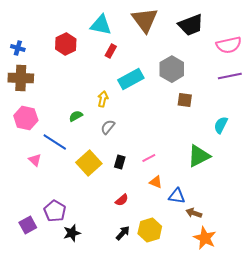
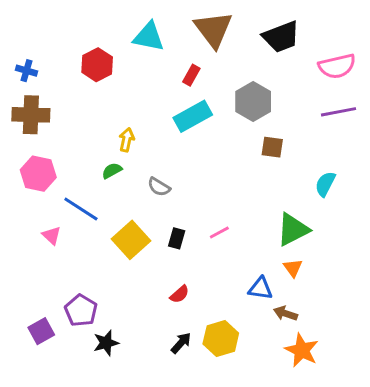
red rectangle: (111, 51) -> (191, 75), moved
yellow arrow: (103, 99) -> (127, 140), moved
gray semicircle: (108, 127) -> (159, 187), turned -98
orange triangle: (156, 182) -> (293, 268), moved, turned 32

